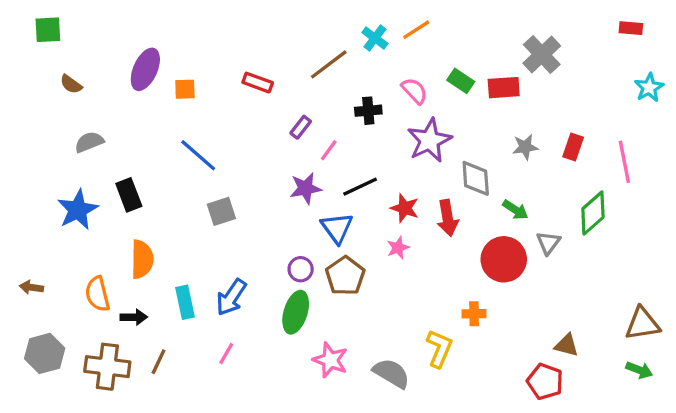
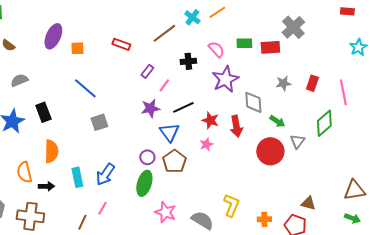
green rectangle: (461, 81) -> (244, 43), turned -35
orange cross: (474, 314) -> (264, 219), moved
brown line: (159, 362) -> (82, 222), moved

